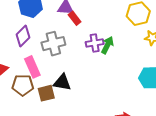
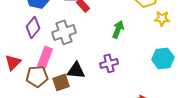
purple cross: (95, 43) -> (109, 63), moved
pink rectangle: (32, 67) -> (45, 57), turned 50

